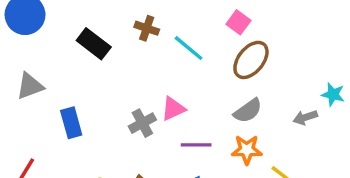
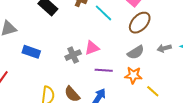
gray arrow: (305, 117) -> (164, 48), moved
blue rectangle: (71, 123) -> (31, 52), turned -60

